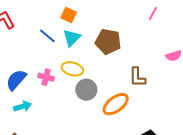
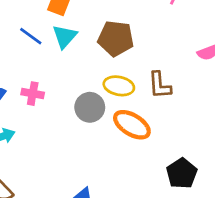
yellow ellipse: (72, 69) -> (119, 86), moved
orange ellipse: (116, 104) -> (132, 125), turned 72

